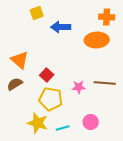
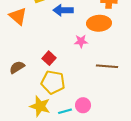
orange triangle: (20, 60) -> (18, 16), moved
pink star: (79, 87) -> (81, 41), moved
pink circle: (91, 122) -> (83, 105), moved

